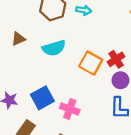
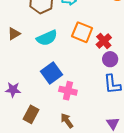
orange square: (91, 63) -> (82, 32), moved
blue square: (42, 98) -> (52, 73), moved

